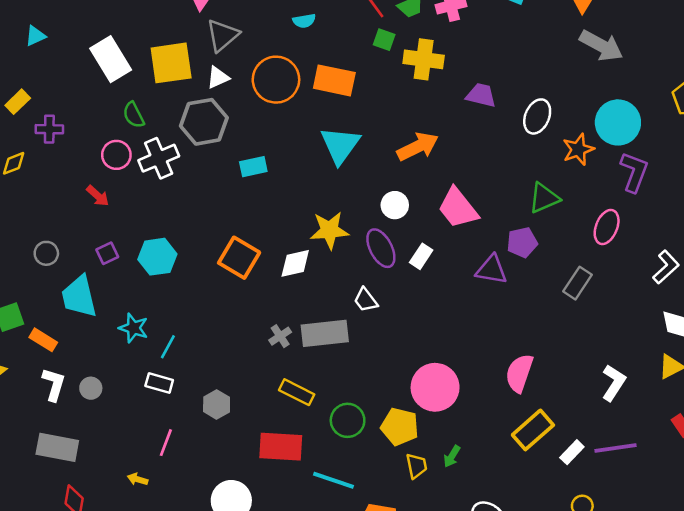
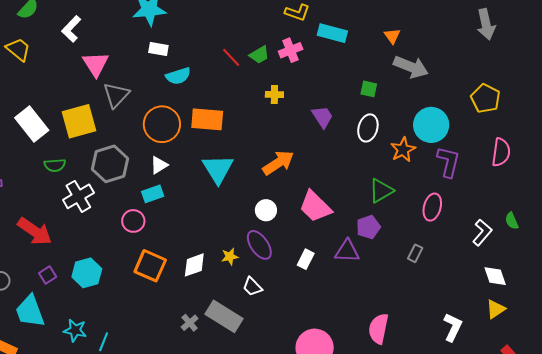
cyan semicircle: (304, 21) -> (178, 76), size x1.4
green square: (384, 40) -> (369, 89), moved
yellow cross: (424, 59) -> (274, 94), size x0.6
white triangle: (218, 77) -> (159, 165), moved
purple trapezoid: (481, 95) -> (322, 117), turned 50
green semicircle: (134, 115) -> (55, 165), turned -60
pink circle: (116, 155) -> (133, 221), moved
red arrow: (98, 196) -> (35, 231), size x1.8
yellow star: (329, 230) -> (230, 257), moved, size x0.6
white rectangle: (421, 256) -> (306, 259), moved
gray rectangle: (578, 283) -> (415, 253), size x0.7
gray rectangle: (325, 333) -> (224, 316), turned 45

